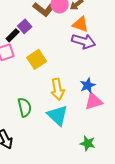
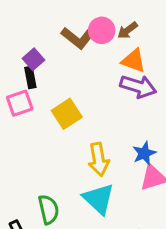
purple square: (25, 26) -> (33, 59), moved
black rectangle: (13, 35) -> (30, 77), turned -56
green semicircle: (25, 107) -> (49, 209), moved

